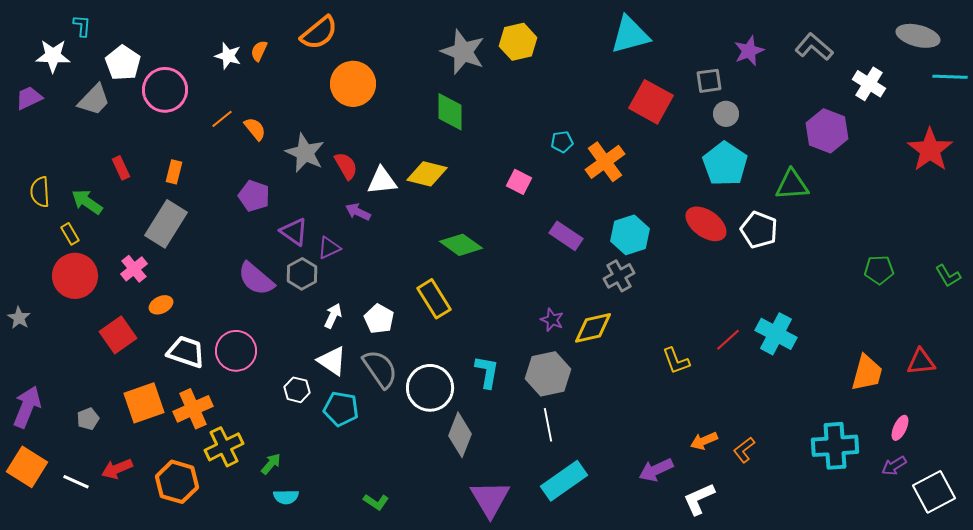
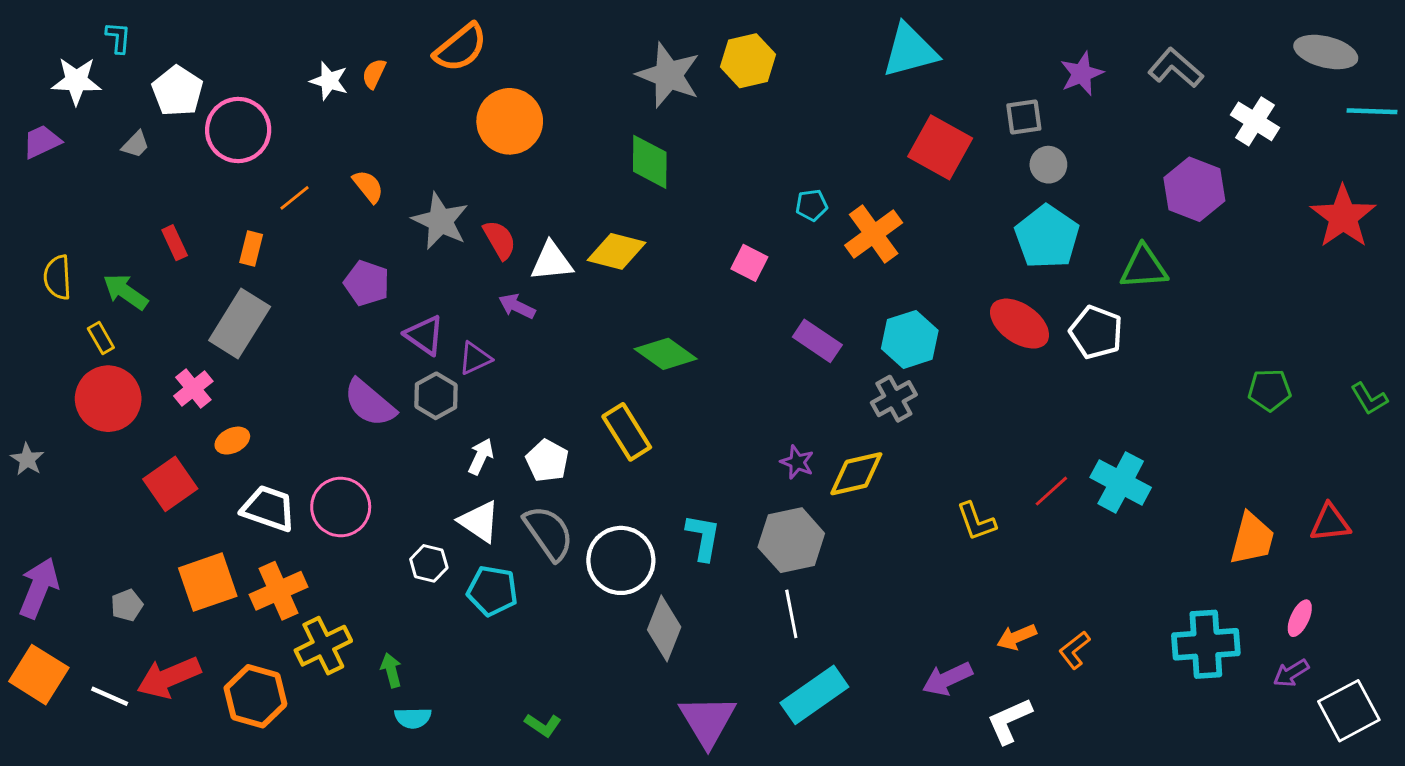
gray trapezoid: (94, 100) -> (136, 144), size x0.6
orange line: (222, 119) -> (294, 198), moved
green arrow: (271, 464) -> (391, 670), turned -55
red arrow: (117, 469) -> (169, 677), size x1.4

